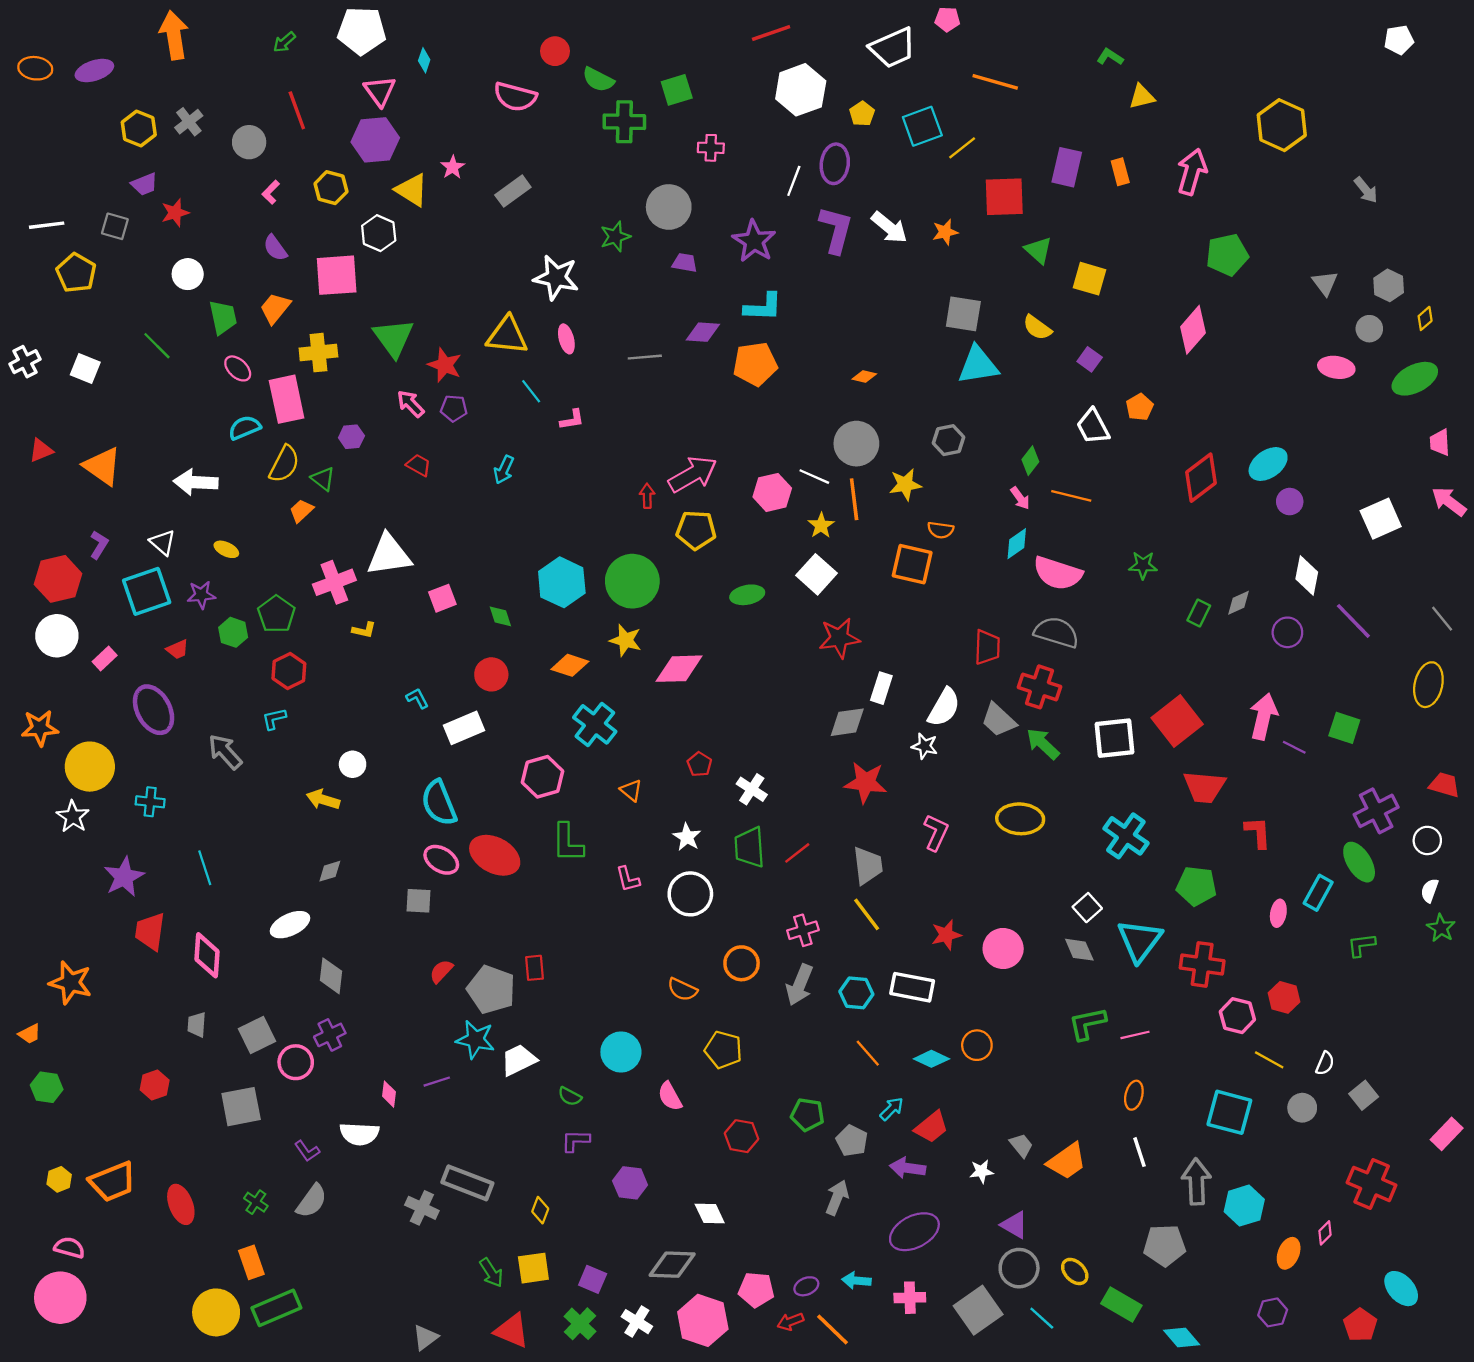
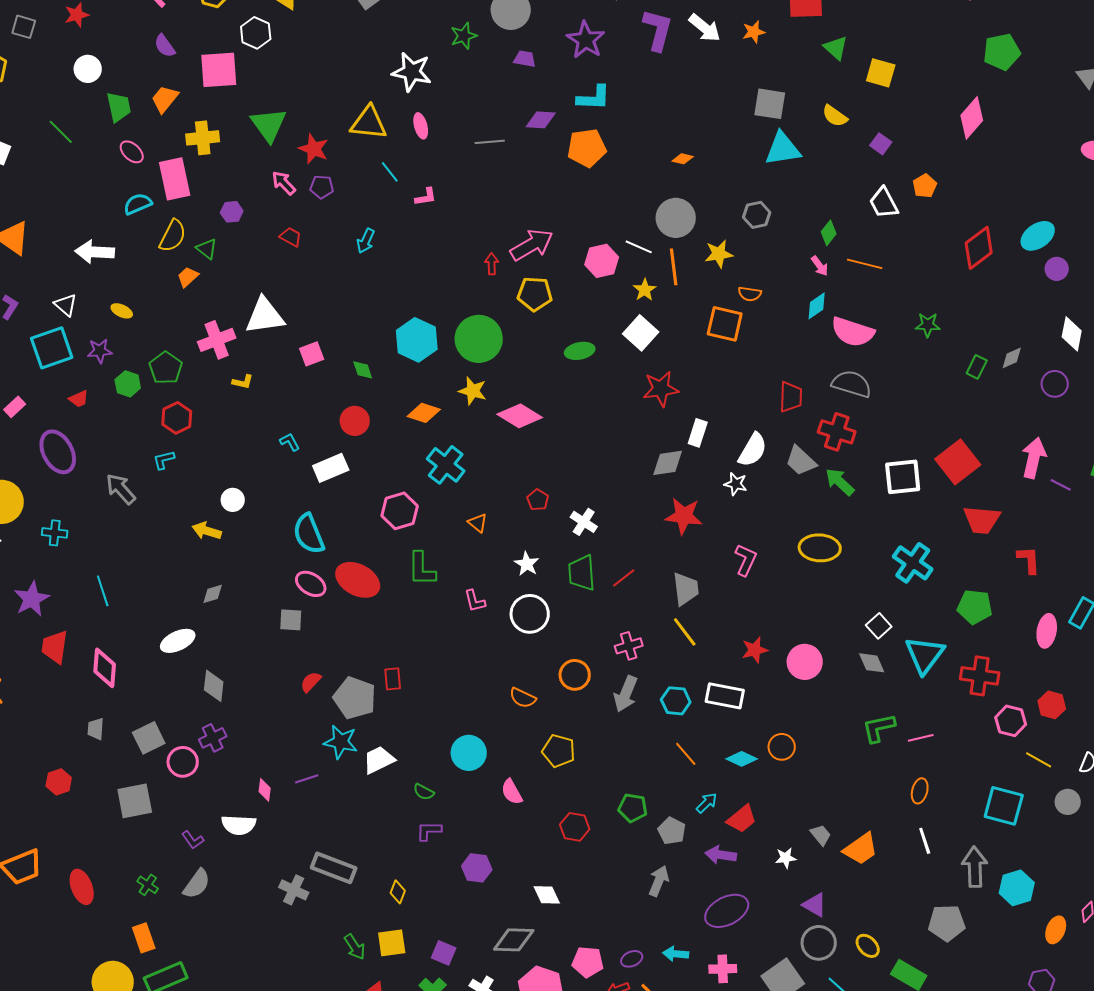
pink diamond: (679, 669) -> (520, 416), turned 33
pink ellipse: (1278, 913) -> (1047, 631), size x1.4

